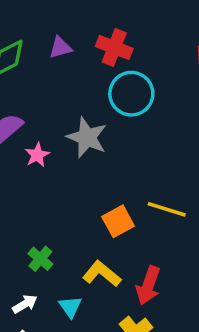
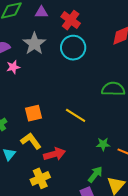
gray star: (87, 137) -> (34, 44), moved
orange square: (118, 221) -> (33, 113), moved
red arrow: (148, 285) -> (54, 154), turned -140

